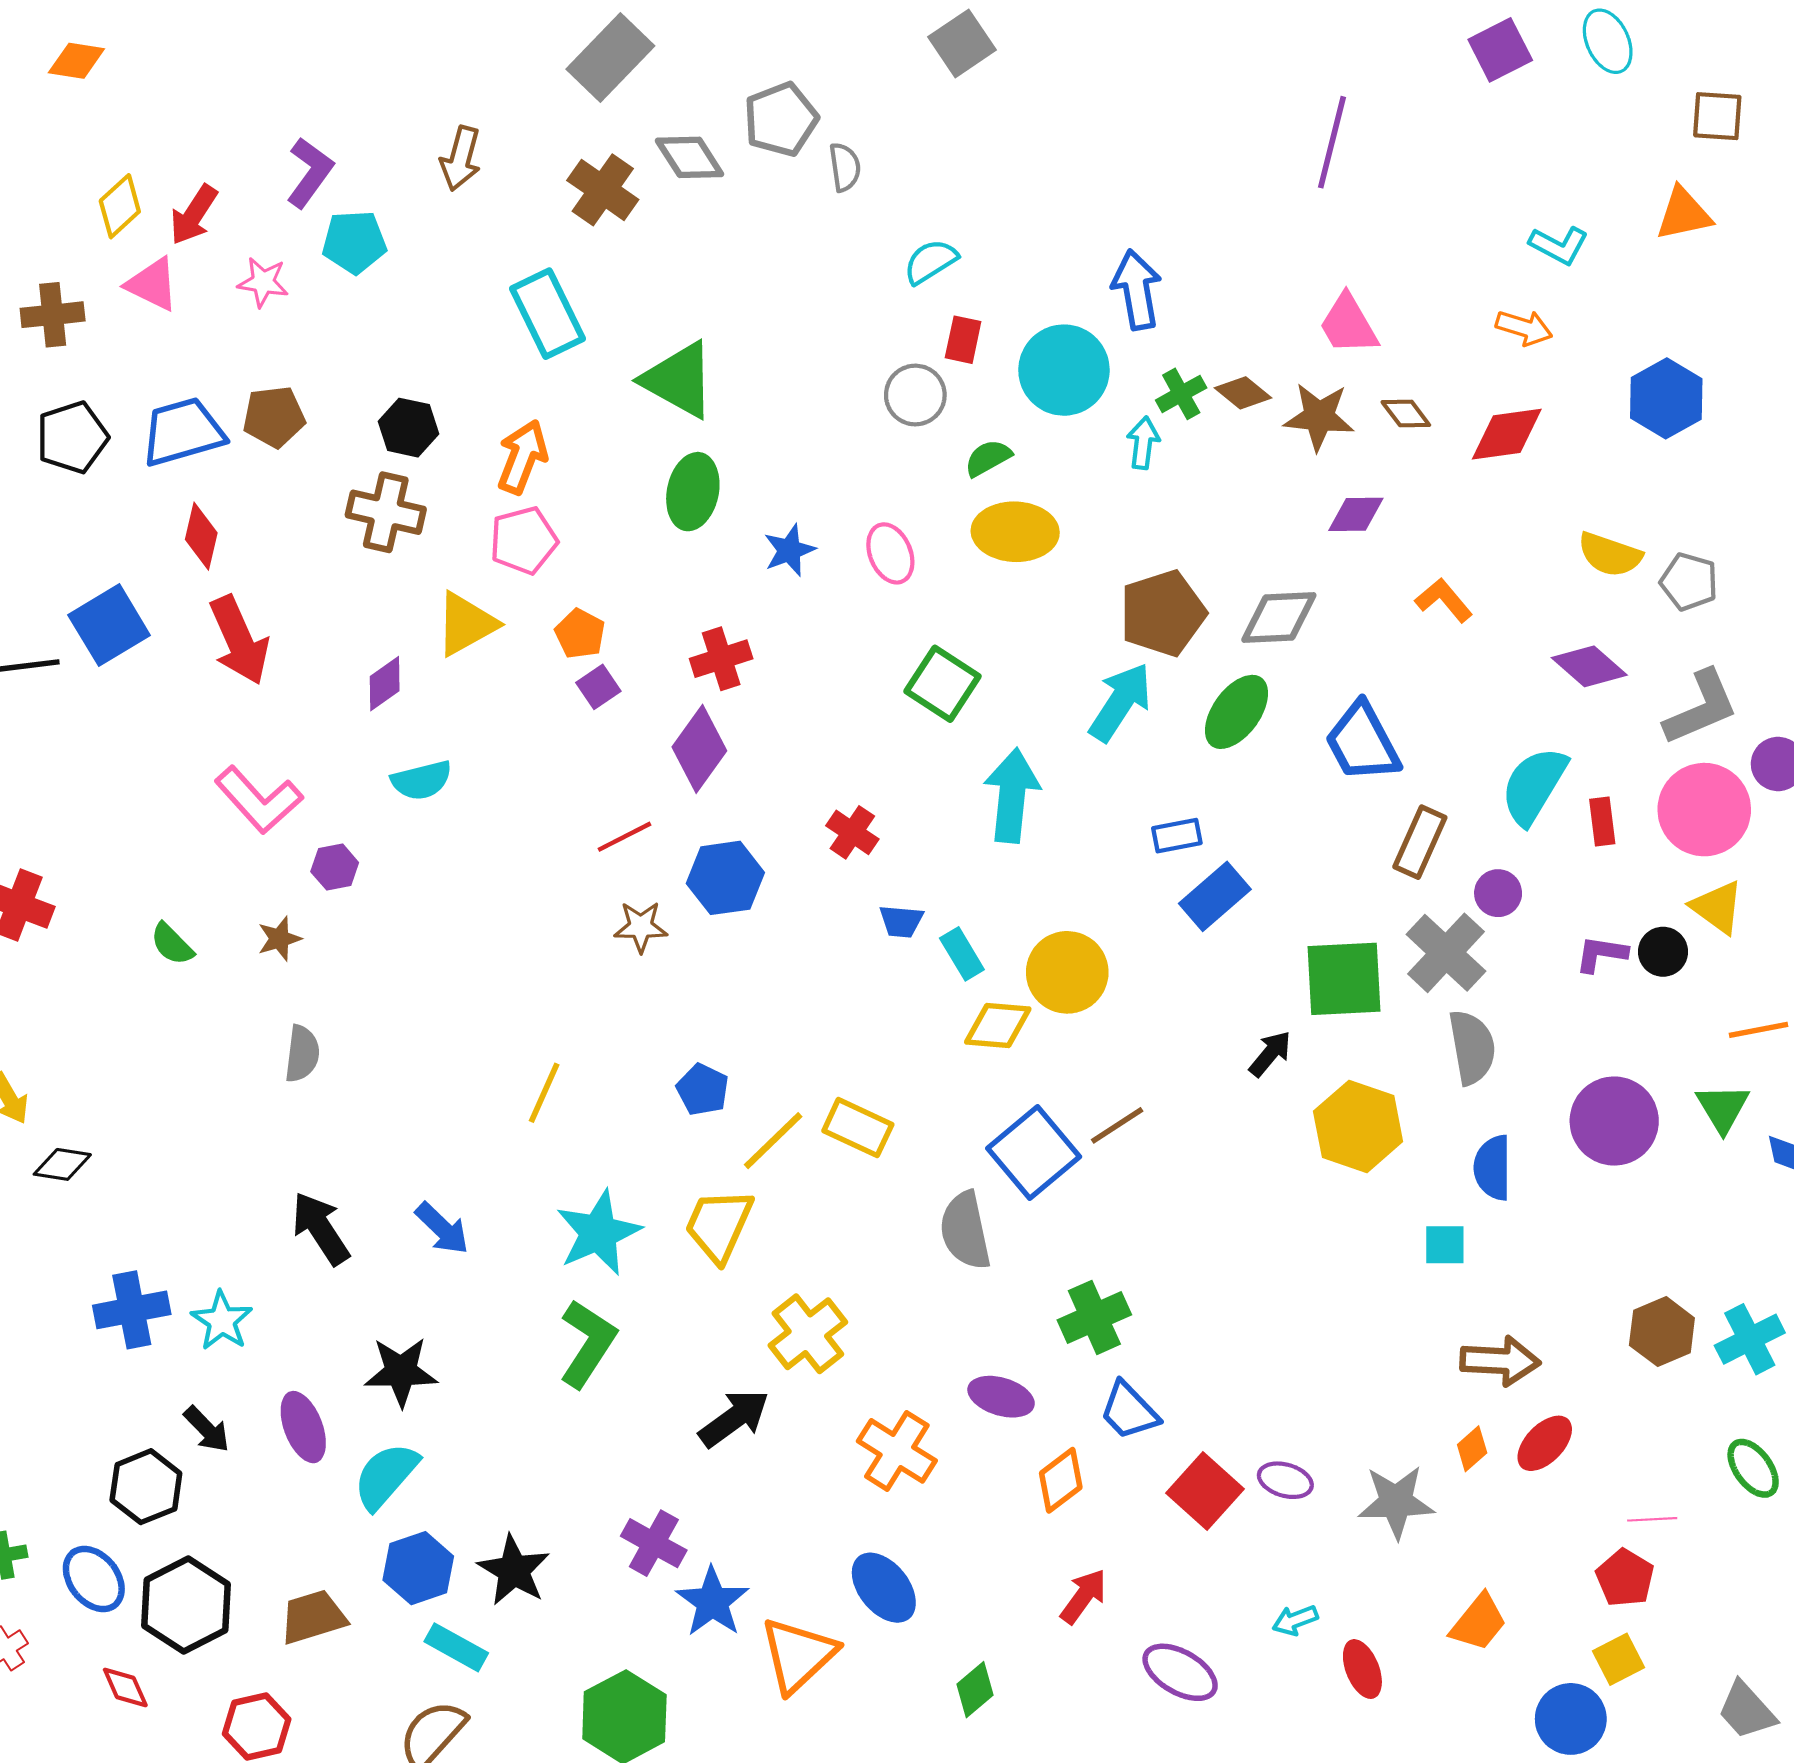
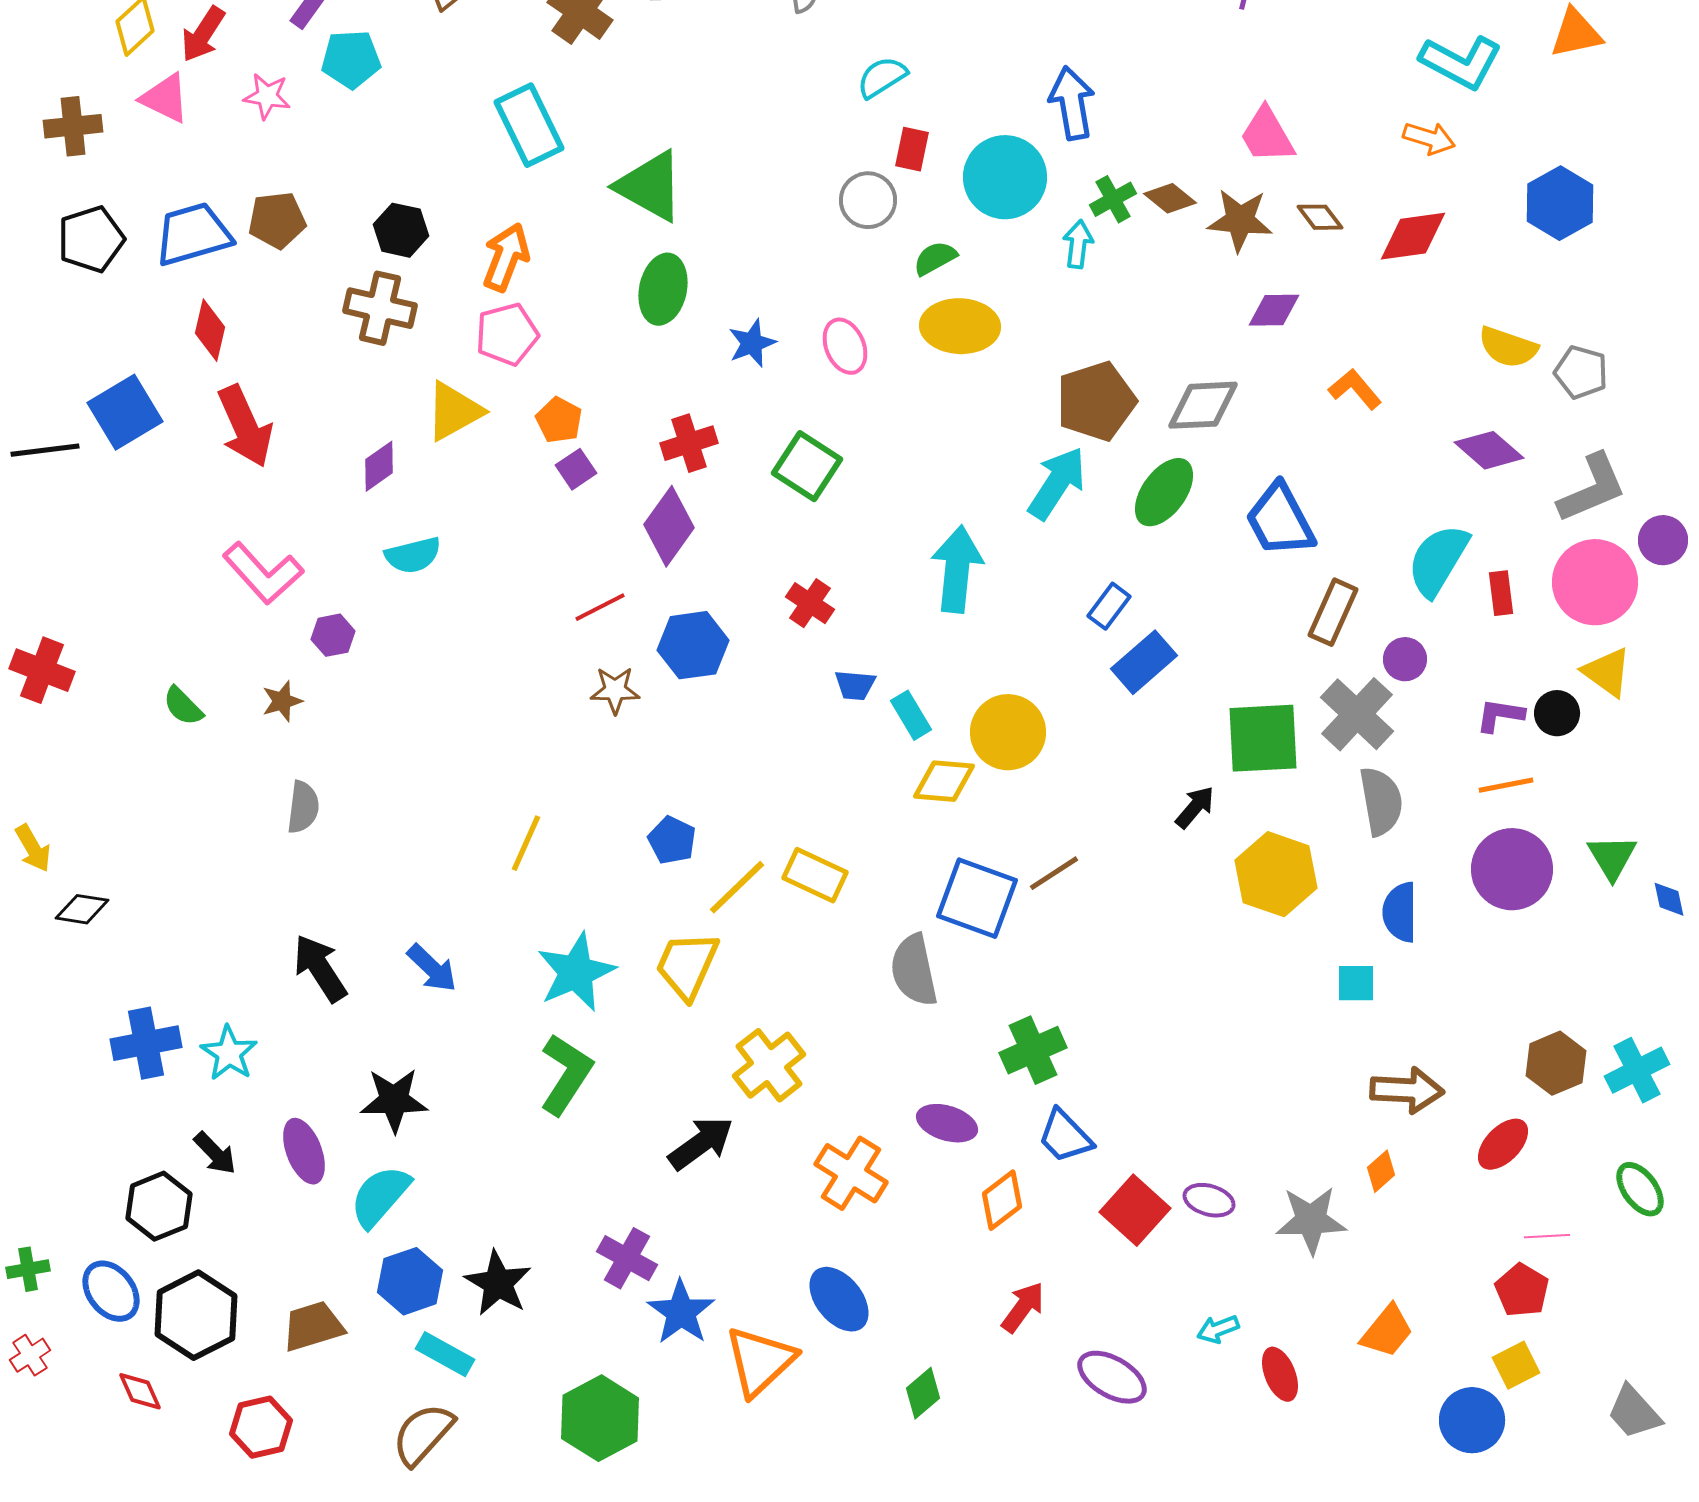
cyan L-shape: (1559, 245) -> (1461, 62), size x1.5
green square: (942, 684) -> (807, 466), moved
blue rectangle: (1177, 836) -> (1109, 606), turned -42
orange line: (1759, 1030) -> (1506, 785), moved
blue square: (1034, 1152) -> (977, 898), turned -30
red ellipse: (1545, 1443) -> (1503, 1144), moved

